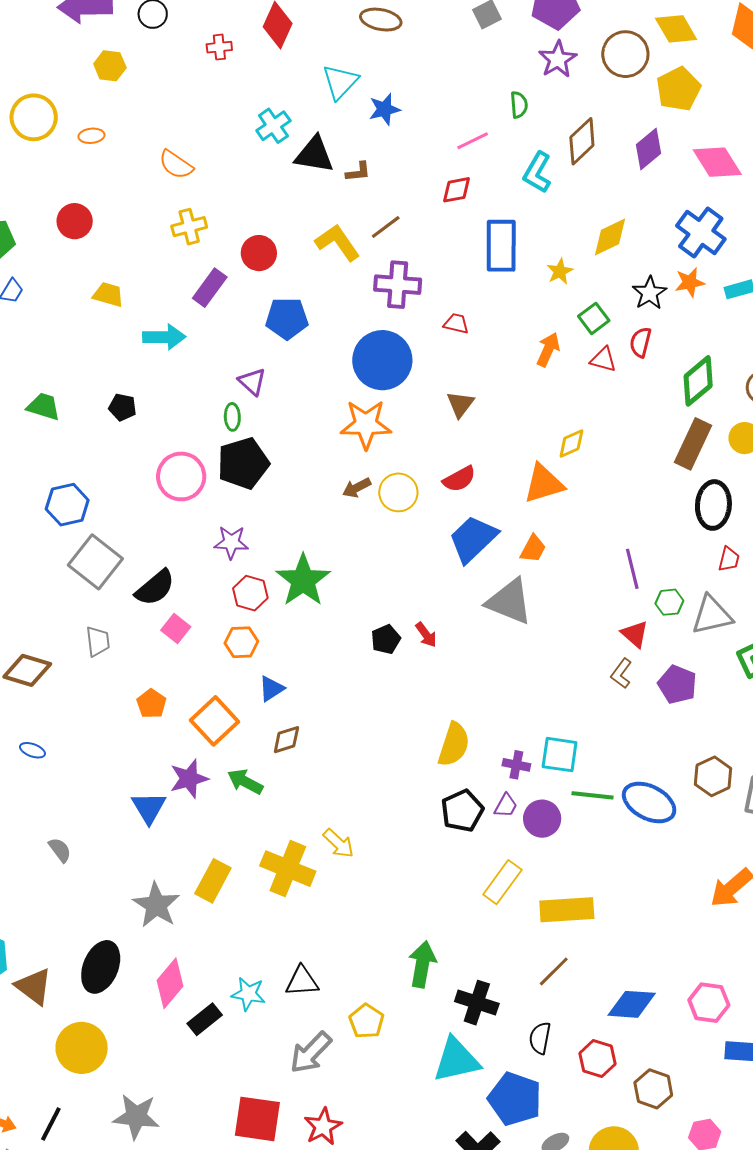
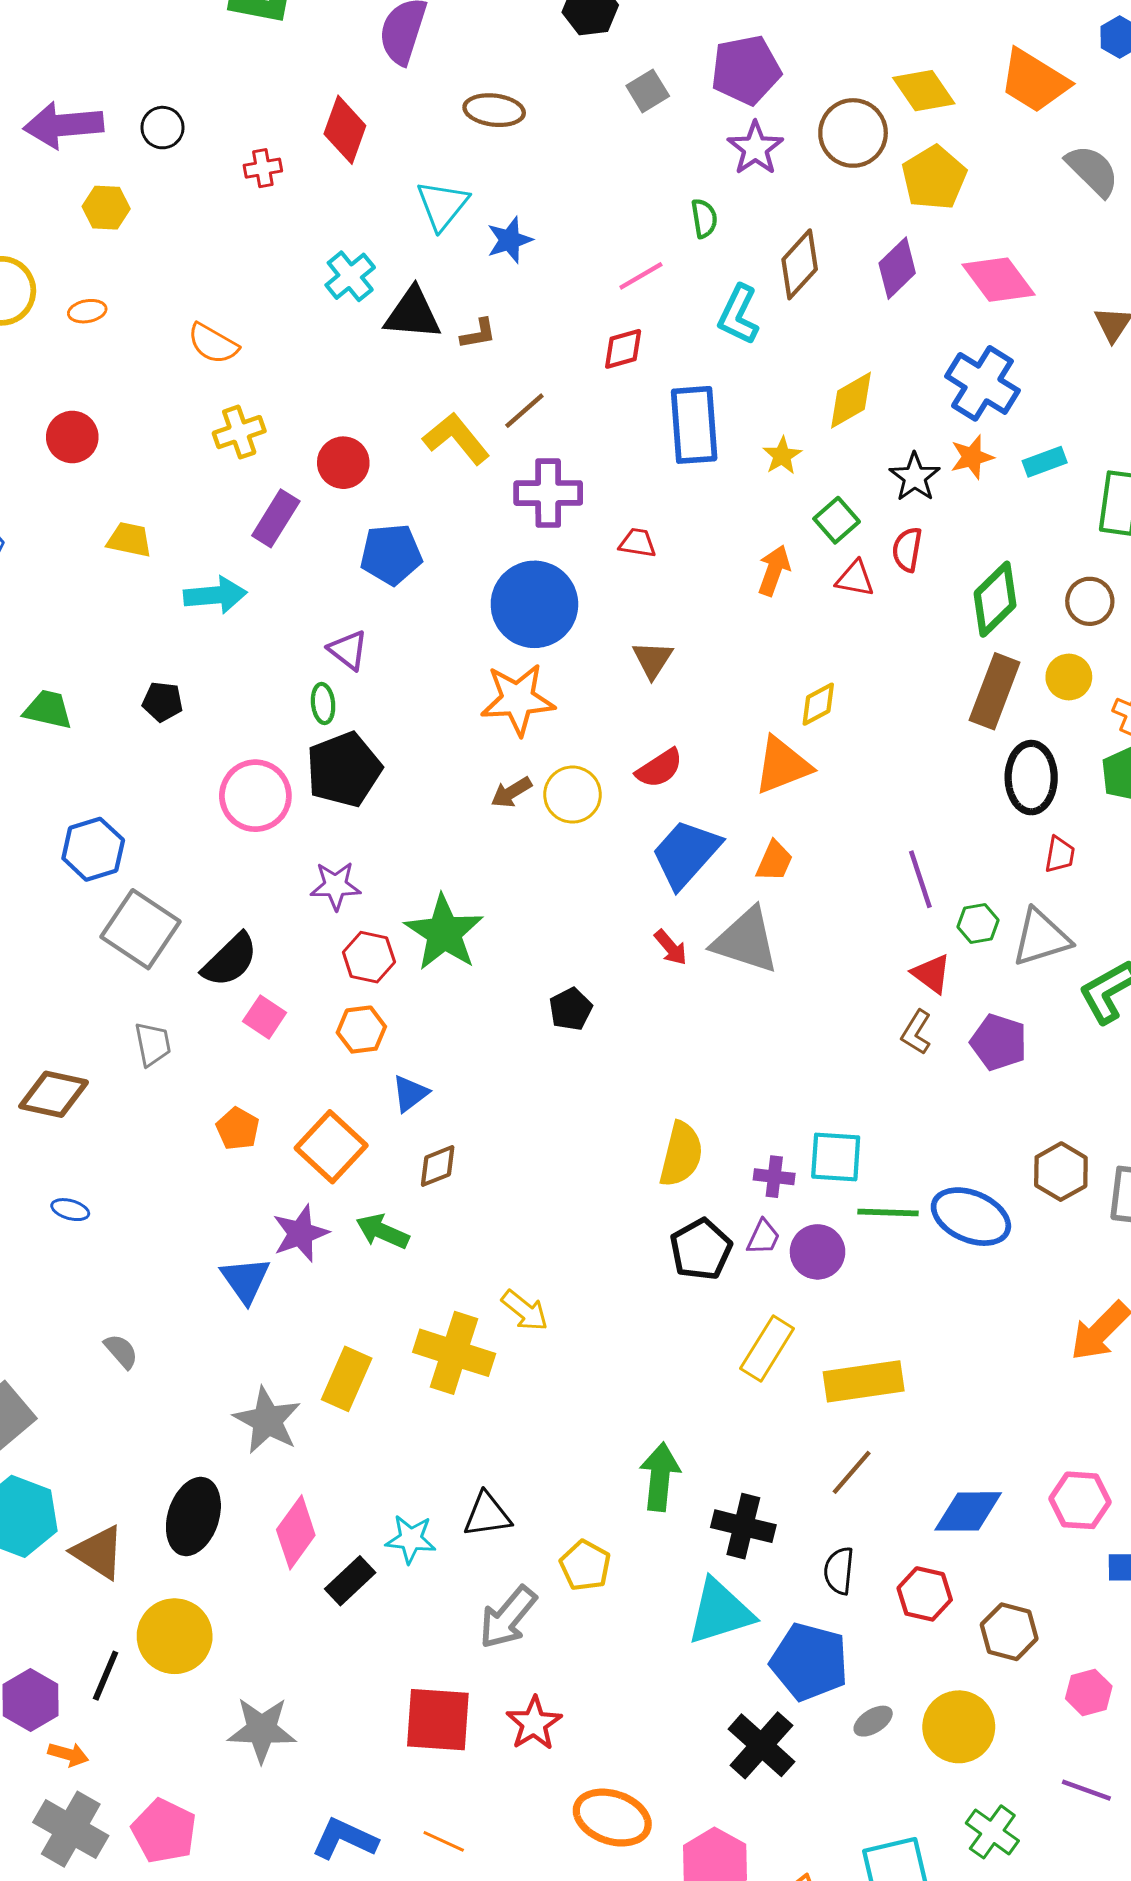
red arrow: (426, 635) -> (671, 947), moved
black line: (51, 1124) -> (106, 1676), moved

